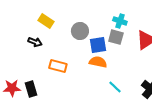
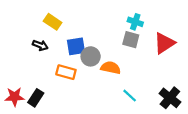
gray circle: (80, 31) -> (91, 56), moved
blue square: (98, 45) -> (76, 46), moved
black rectangle: (31, 89) -> (36, 98), turned 49

